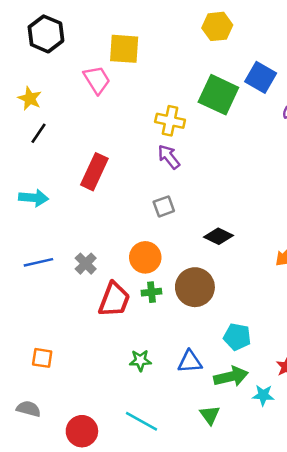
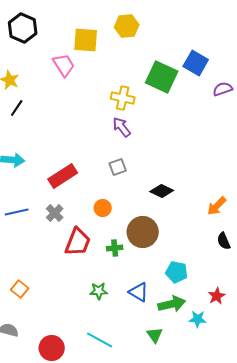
yellow hexagon: (217, 26) -> (127, 26), moved
red rectangle: (94, 172) -> (63, 176), moved, turned 32
orange circle: (145, 257) -> (103, 208), size x0.7
green cross: (151, 292) -> (115, 248), moved
orange square: (42, 358) -> (20, 289), turned 30
blue triangle: (190, 362) -> (139, 292), turned 35

